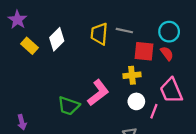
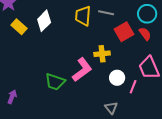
red square: (144, 51) -> (124, 32), turned -36
yellow cross: (132, 75) -> (102, 54), moved
purple arrow: (22, 122) -> (12, 97), turned -144

